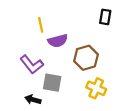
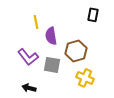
purple semicircle: (58, 41) -> (51, 36), turned 96
gray square: (52, 83) -> (52, 65), moved

